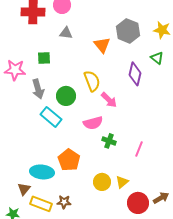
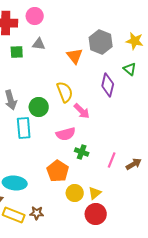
green square: (44, 58) -> (17, 52), moved
cyan rectangle: (51, 117) -> (24, 128), turned 45
orange pentagon: (69, 160) -> (58, 171), moved
brown arrow: (161, 198) -> (134, 164), moved
red circle: (138, 203) -> (96, 214), moved

